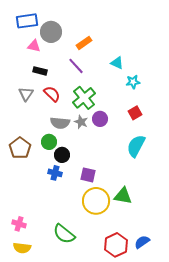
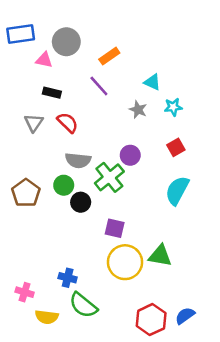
blue rectangle: (27, 21) -> (21, 34), moved
green cross: (84, 98) -> (109, 177), moved
gray star: (81, 122) -> (138, 110), moved
blue cross: (55, 173) -> (68, 278), moved
yellow semicircle: (22, 248) -> (47, 317), moved

